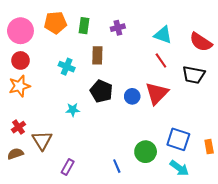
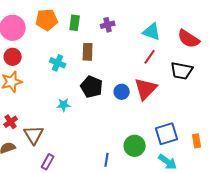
red line: (161, 60) -> (150, 57), turned 70
blue square: (178, 139) -> (167, 134), turned -35
blue line: (117, 166) -> (107, 160), turned 32
purple rectangle: (68, 167) -> (48, 162), moved

